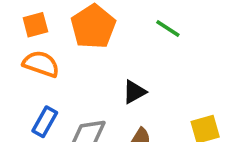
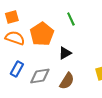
orange pentagon: (93, 27) -> (42, 34), moved
green line: (168, 28) -> (71, 19), moved, turned 32

